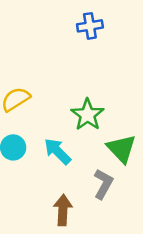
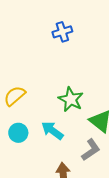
gray L-shape: (103, 184) -> (91, 150), turned 35

